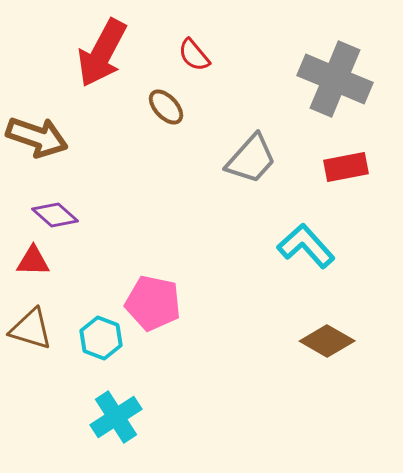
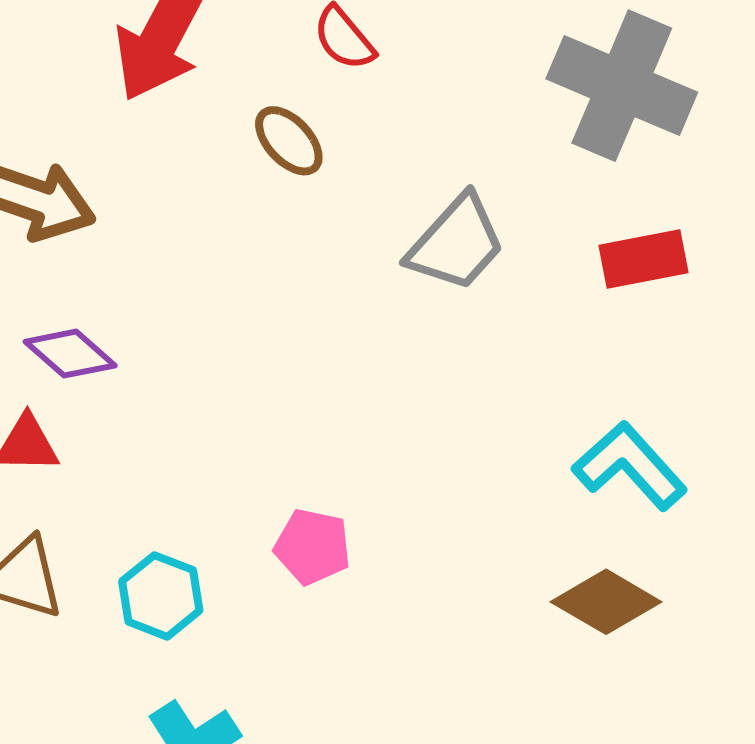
cyan L-shape: (306, 246) -> (630, 466), moved
pink pentagon: (153, 303) -> (312, 547), moved, size x0.7

